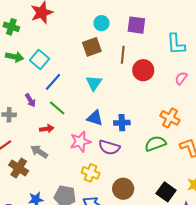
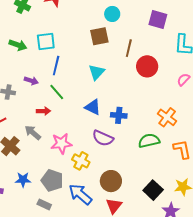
purple square: (136, 25) -> (158, 20), moved
green arrow: (15, 57) -> (18, 45), moved
cyan square: (39, 60) -> (46, 42), turned 36
blue line: (53, 82) -> (56, 66), turned -36
purple arrow: (30, 100) -> (31, 81), turned -48
pink star: (80, 142) -> (61, 143), moved

